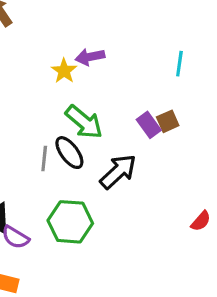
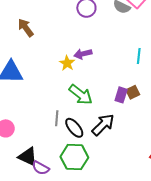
purple rectangle: (149, 125) -> (121, 95), turned 56
black ellipse: (69, 153) -> (74, 128), moved

